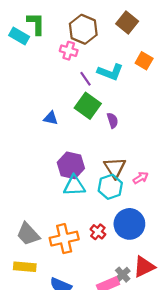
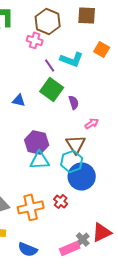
brown square: (127, 23) -> (87, 15), turned -36
pink arrow: (141, 178) -> (92, 123), moved
blue circle: (129, 224) -> (82, 176), moved

